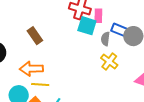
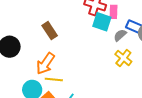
gray semicircle: (105, 39) -> (120, 35), turned 40
orange arrow: (31, 69) -> (45, 64), turned -55

